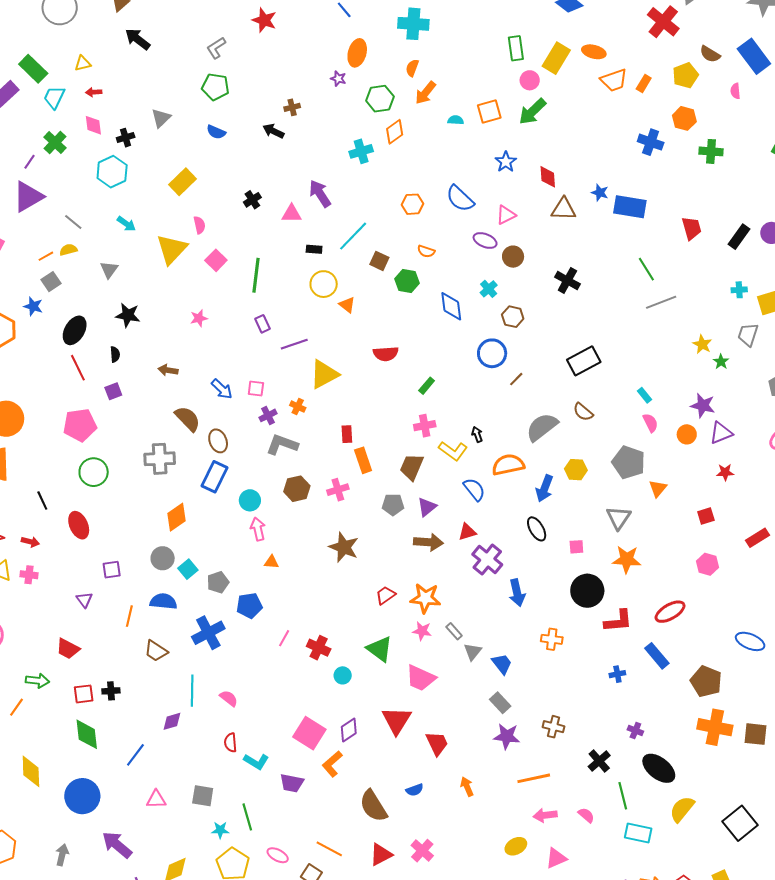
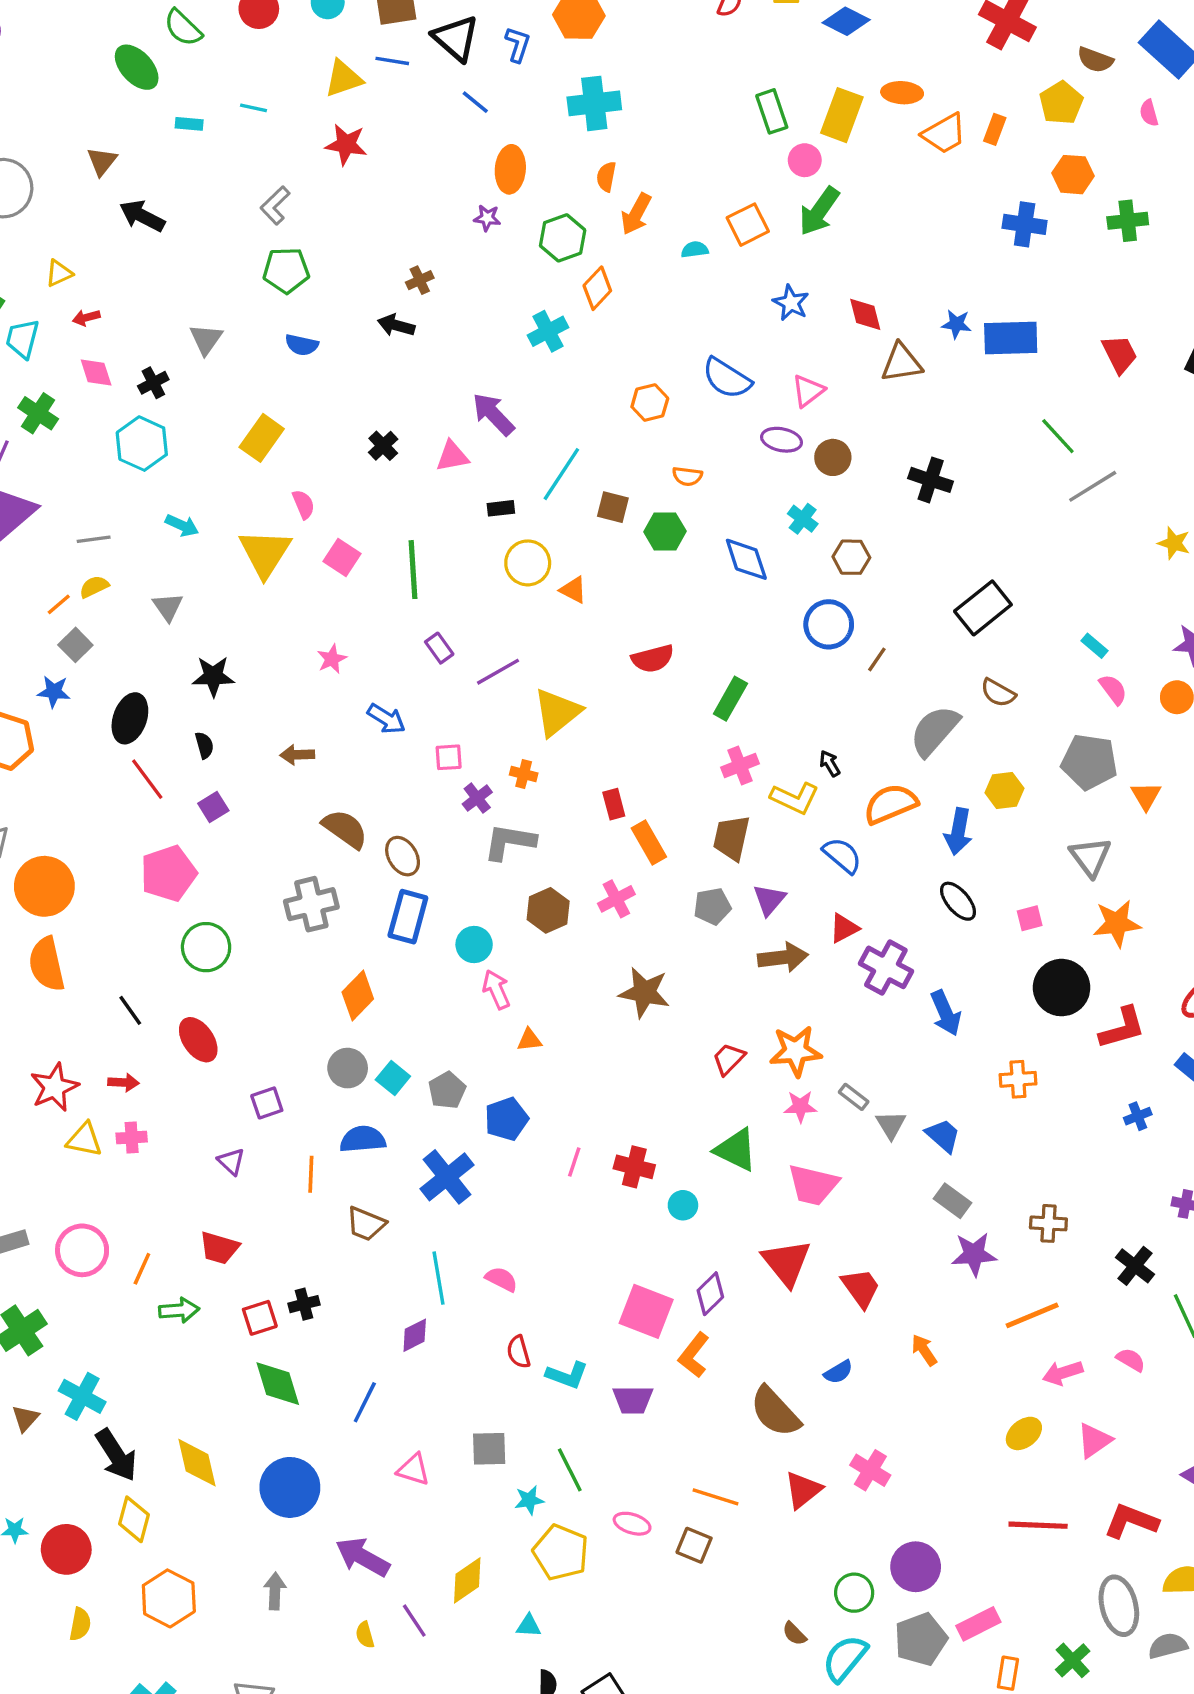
gray line: (73, 222) -> (94, 539), turned -36
green rectangle: (427, 386) -> (730, 699), size x1.4
blue arrow: (222, 389) -> (386, 719), moved
orange line: (17, 707) -> (142, 1269), moved
pink triangle: (156, 799) -> (413, 1470), turned 30

